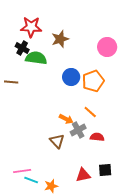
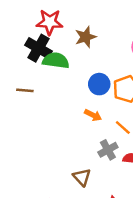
black cross: (22, 48) -> (38, 48), size x1.5
orange arrow: (66, 119) -> (93, 115), moved
brown triangle: (57, 141) -> (82, 177), moved

